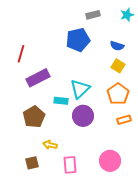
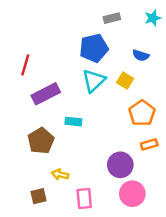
yellow square: (118, 66) -> (125, 81), moved
cyan triangle: (80, 89) -> (94, 81), moved
purple circle: (83, 116) -> (120, 165), moved

